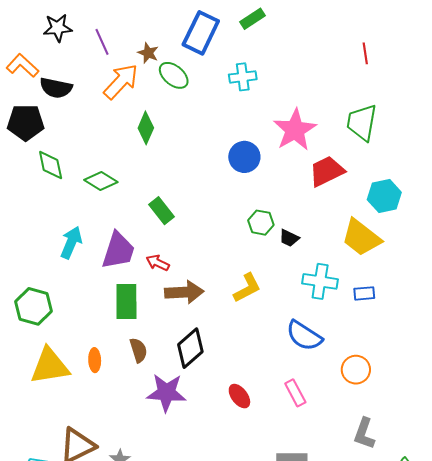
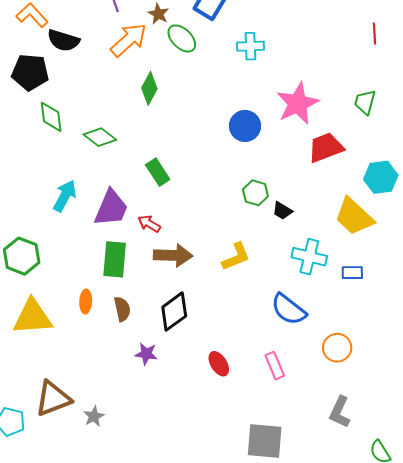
green trapezoid: (362, 122) -> (365, 102), size x0.7
orange ellipse: (95, 360) -> (86, 302), moved
purple star: (166, 393) -> (146, 354), size x0.6

